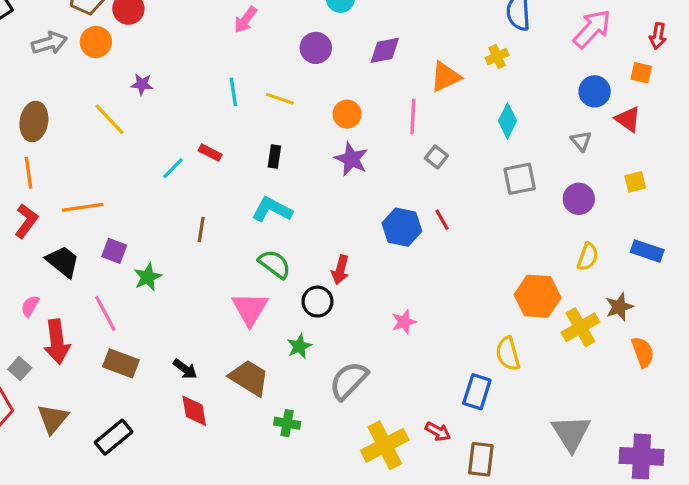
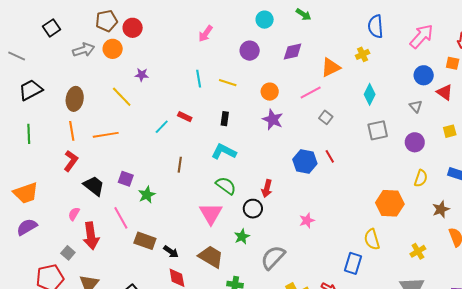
pink line: (413, 116) -> (311, 92), turned 60
orange line: (83, 207) -> (106, 135), moved
yellow cross: (580, 327) -> (418, 251), moved, size x0.7
brown rectangle: (121, 363) -> (145, 241), moved

